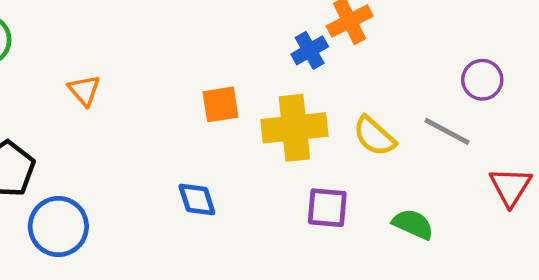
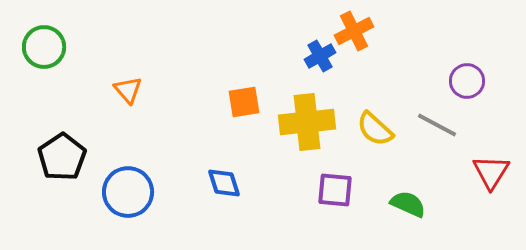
blue circle: (58, 226) -> (128, 192), moved

